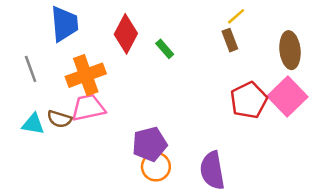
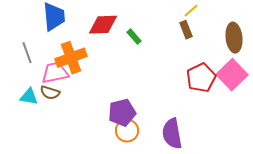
red diamond: (126, 34) -> (103, 25), turned 60
pink trapezoid: (88, 108) -> (55, 73), moved

